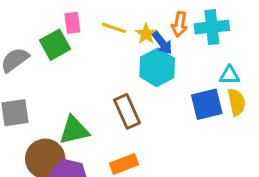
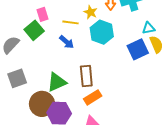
yellow line: (114, 28) -> (70, 22), moved
blue arrow: (162, 43) -> (67, 42), moved
brown rectangle: (127, 111) -> (86, 76), moved, turned 30

